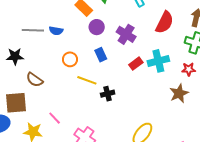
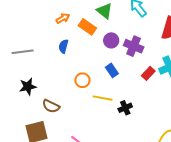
purple circle: (97, 27) -> (111, 40), moved
gray line: (33, 30) -> (23, 52), moved
blue semicircle: (56, 31) -> (63, 46), moved, turned 104

